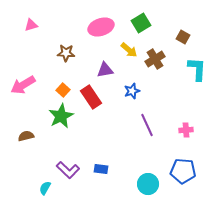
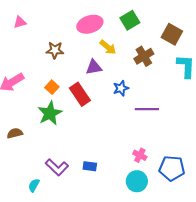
brown square: (183, 37) -> (172, 34), size x1.5
yellow arrow: (129, 50) -> (108, 47), moved
purple line: (147, 125) -> (147, 109), moved, turned -65
pink cross: (186, 130) -> (140, 155), moved, turned 32

